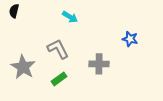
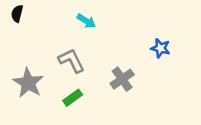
gray cross: (99, 64) -> (122, 79), turned -36

